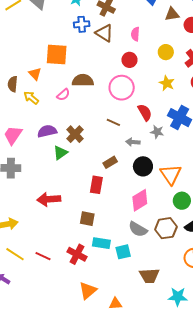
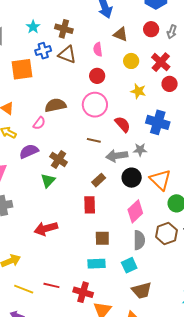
brown triangle: (172, 14) -> (121, 34), moved, turned 42
orange square: (57, 54) -> (22, 69), moved
purple semicircle: (47, 131) -> (29, 151), moved
gray star: (157, 132) -> (140, 150), moved
gray arrow: (133, 142) -> (117, 156), size x1.5
brown square: (87, 219) -> (102, 238), moved
gray semicircle: (138, 229) -> (139, 240), turned -108
cyan rectangle: (101, 243) -> (96, 264), moved
red cross: (77, 254) -> (83, 292), moved
brown trapezoid: (149, 276) -> (142, 290), moved

